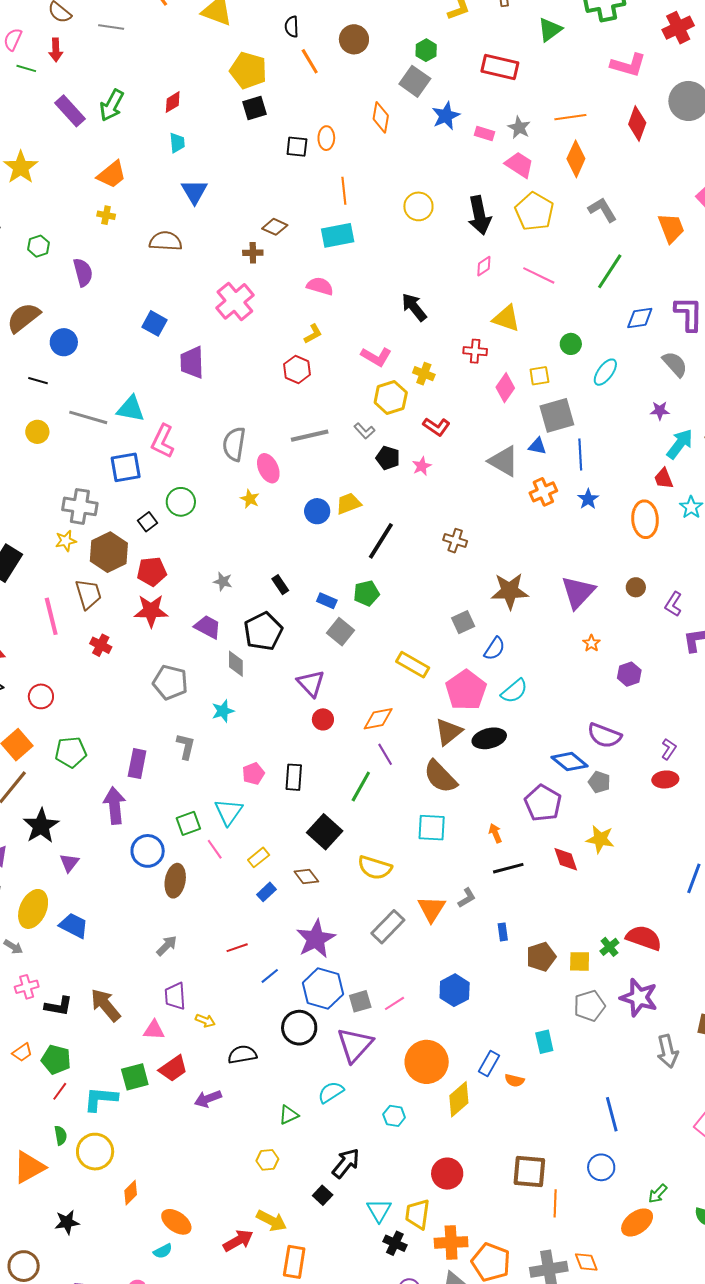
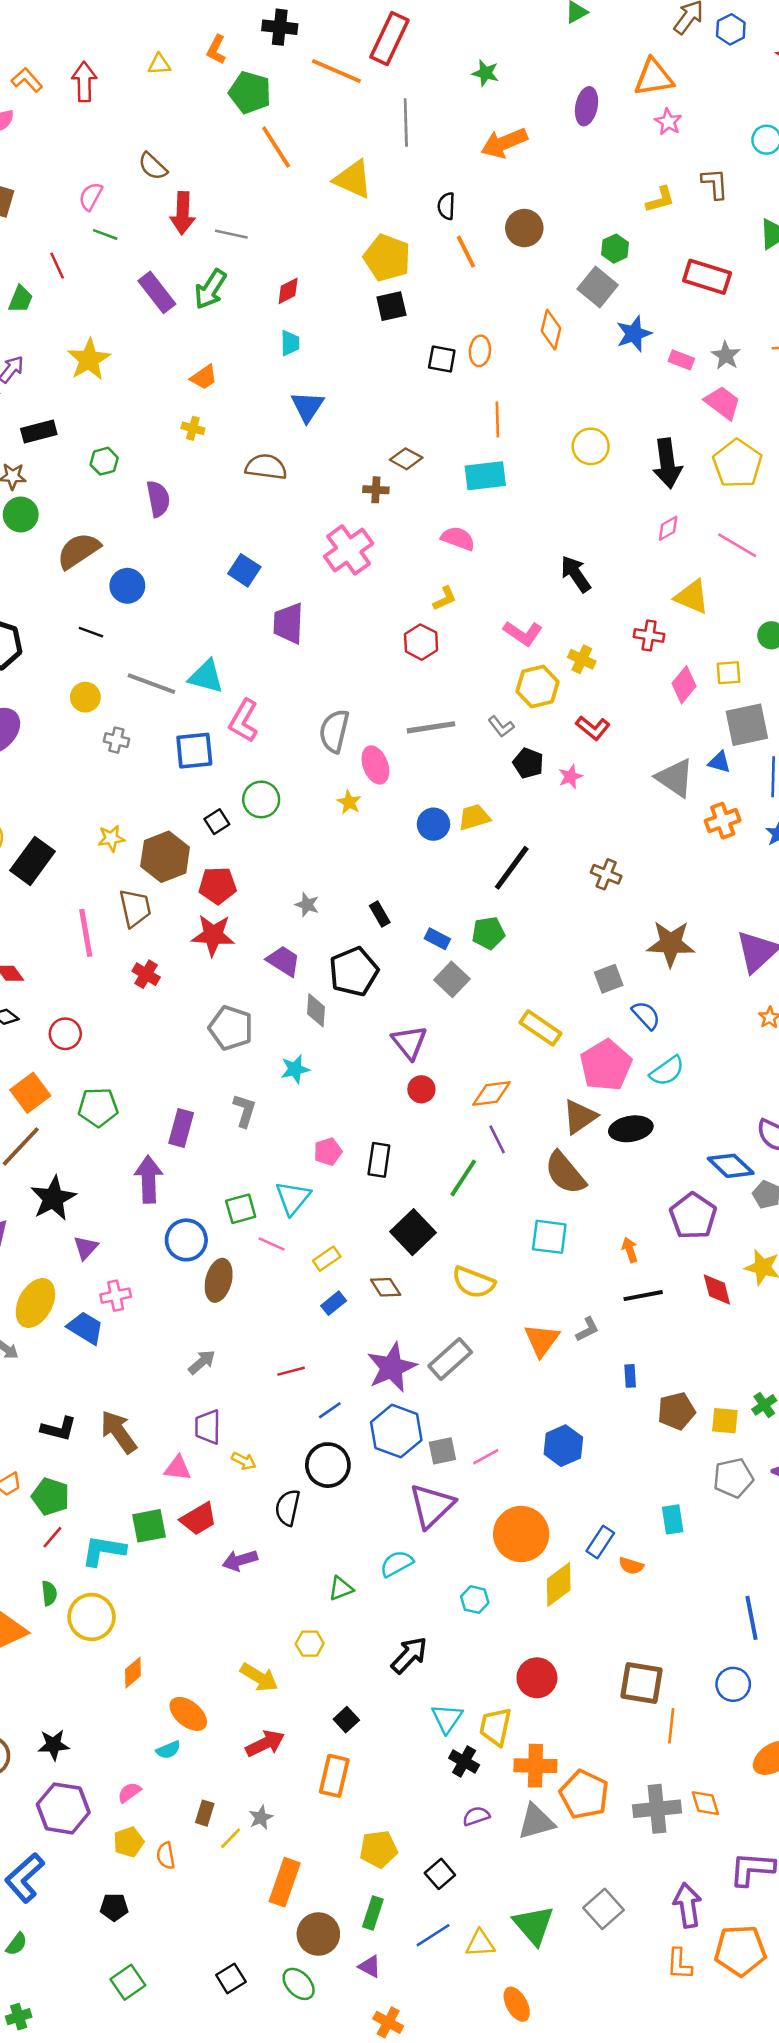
gray line: (111, 27) -> (231, 234), moved
red arrow: (56, 50) -> (183, 213), moved, size x1.4
orange trapezoid: (112, 175) -> (204, 377), size x0.7
gray cross: (80, 506) -> (116, 740), moved, size x0.6
blue semicircle: (495, 649) -> (646, 1015), turned -80
pink line: (215, 849) -> (272, 1244), turned -35
gray rectangle: (388, 927) -> (450, 1359), moved
pink cross: (27, 987) -> (116, 1296), moved
black circle: (299, 1028) -> (328, 1465), moved
black semicircle: (242, 1055) -> (288, 1508), turned -72
black square: (323, 1195) -> (346, 1720), moved
yellow arrow: (272, 1221) -> (259, 1677), moved
black star: (67, 1222) -> (54, 1745), moved

